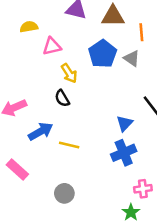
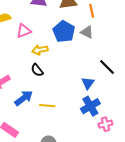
yellow arrow: (69, 73) -> (40, 50), turned 119
pink cross: (143, 189) -> (105, 124), moved

